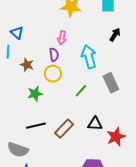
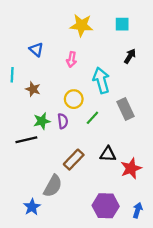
blue triangle: (17, 33) -> (36, 50), moved
purple semicircle: (54, 55) -> (63, 121), moved
yellow circle: (53, 74) -> (74, 99), moved
black line: (36, 126) -> (26, 140), moved
gray semicircle: (18, 150) -> (53, 186), moved, turned -80

